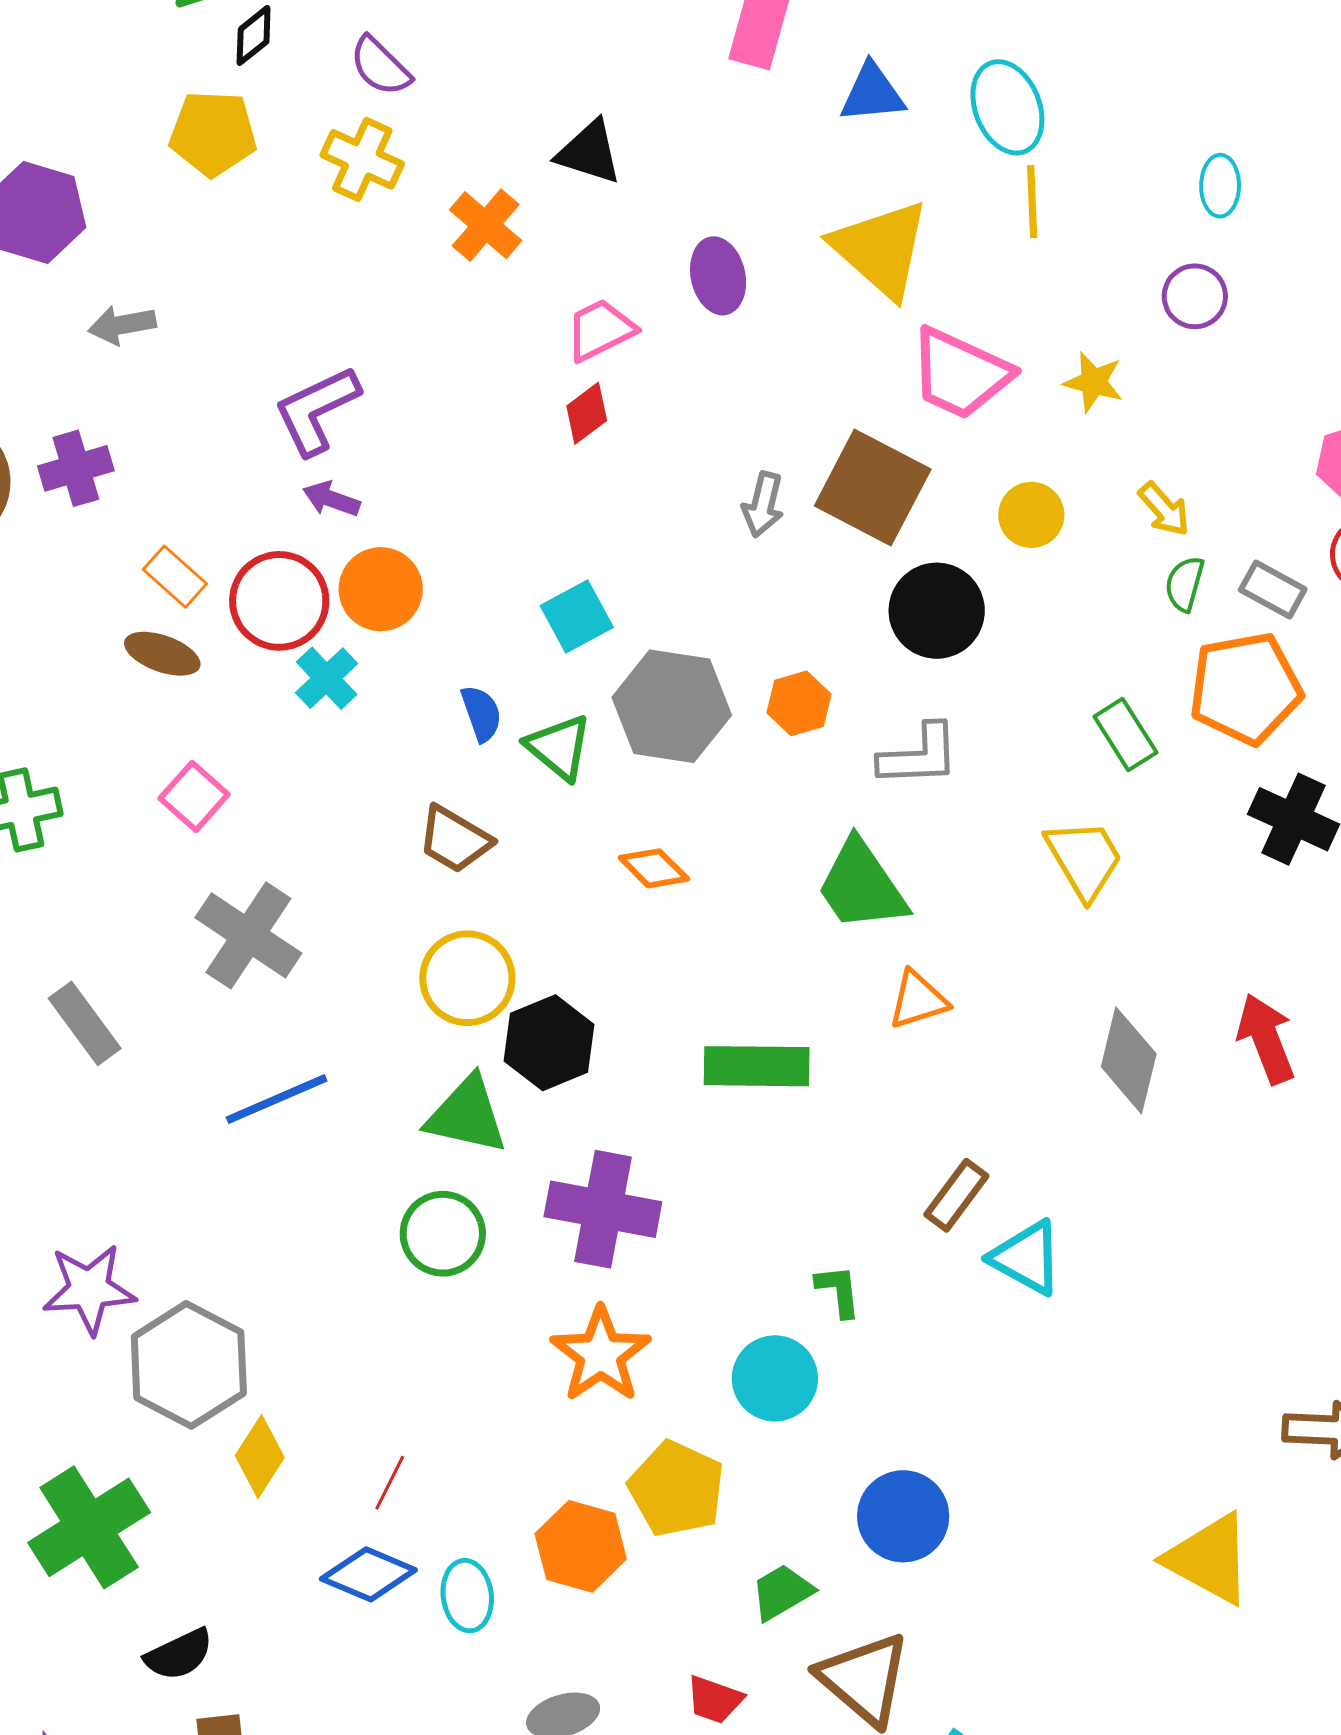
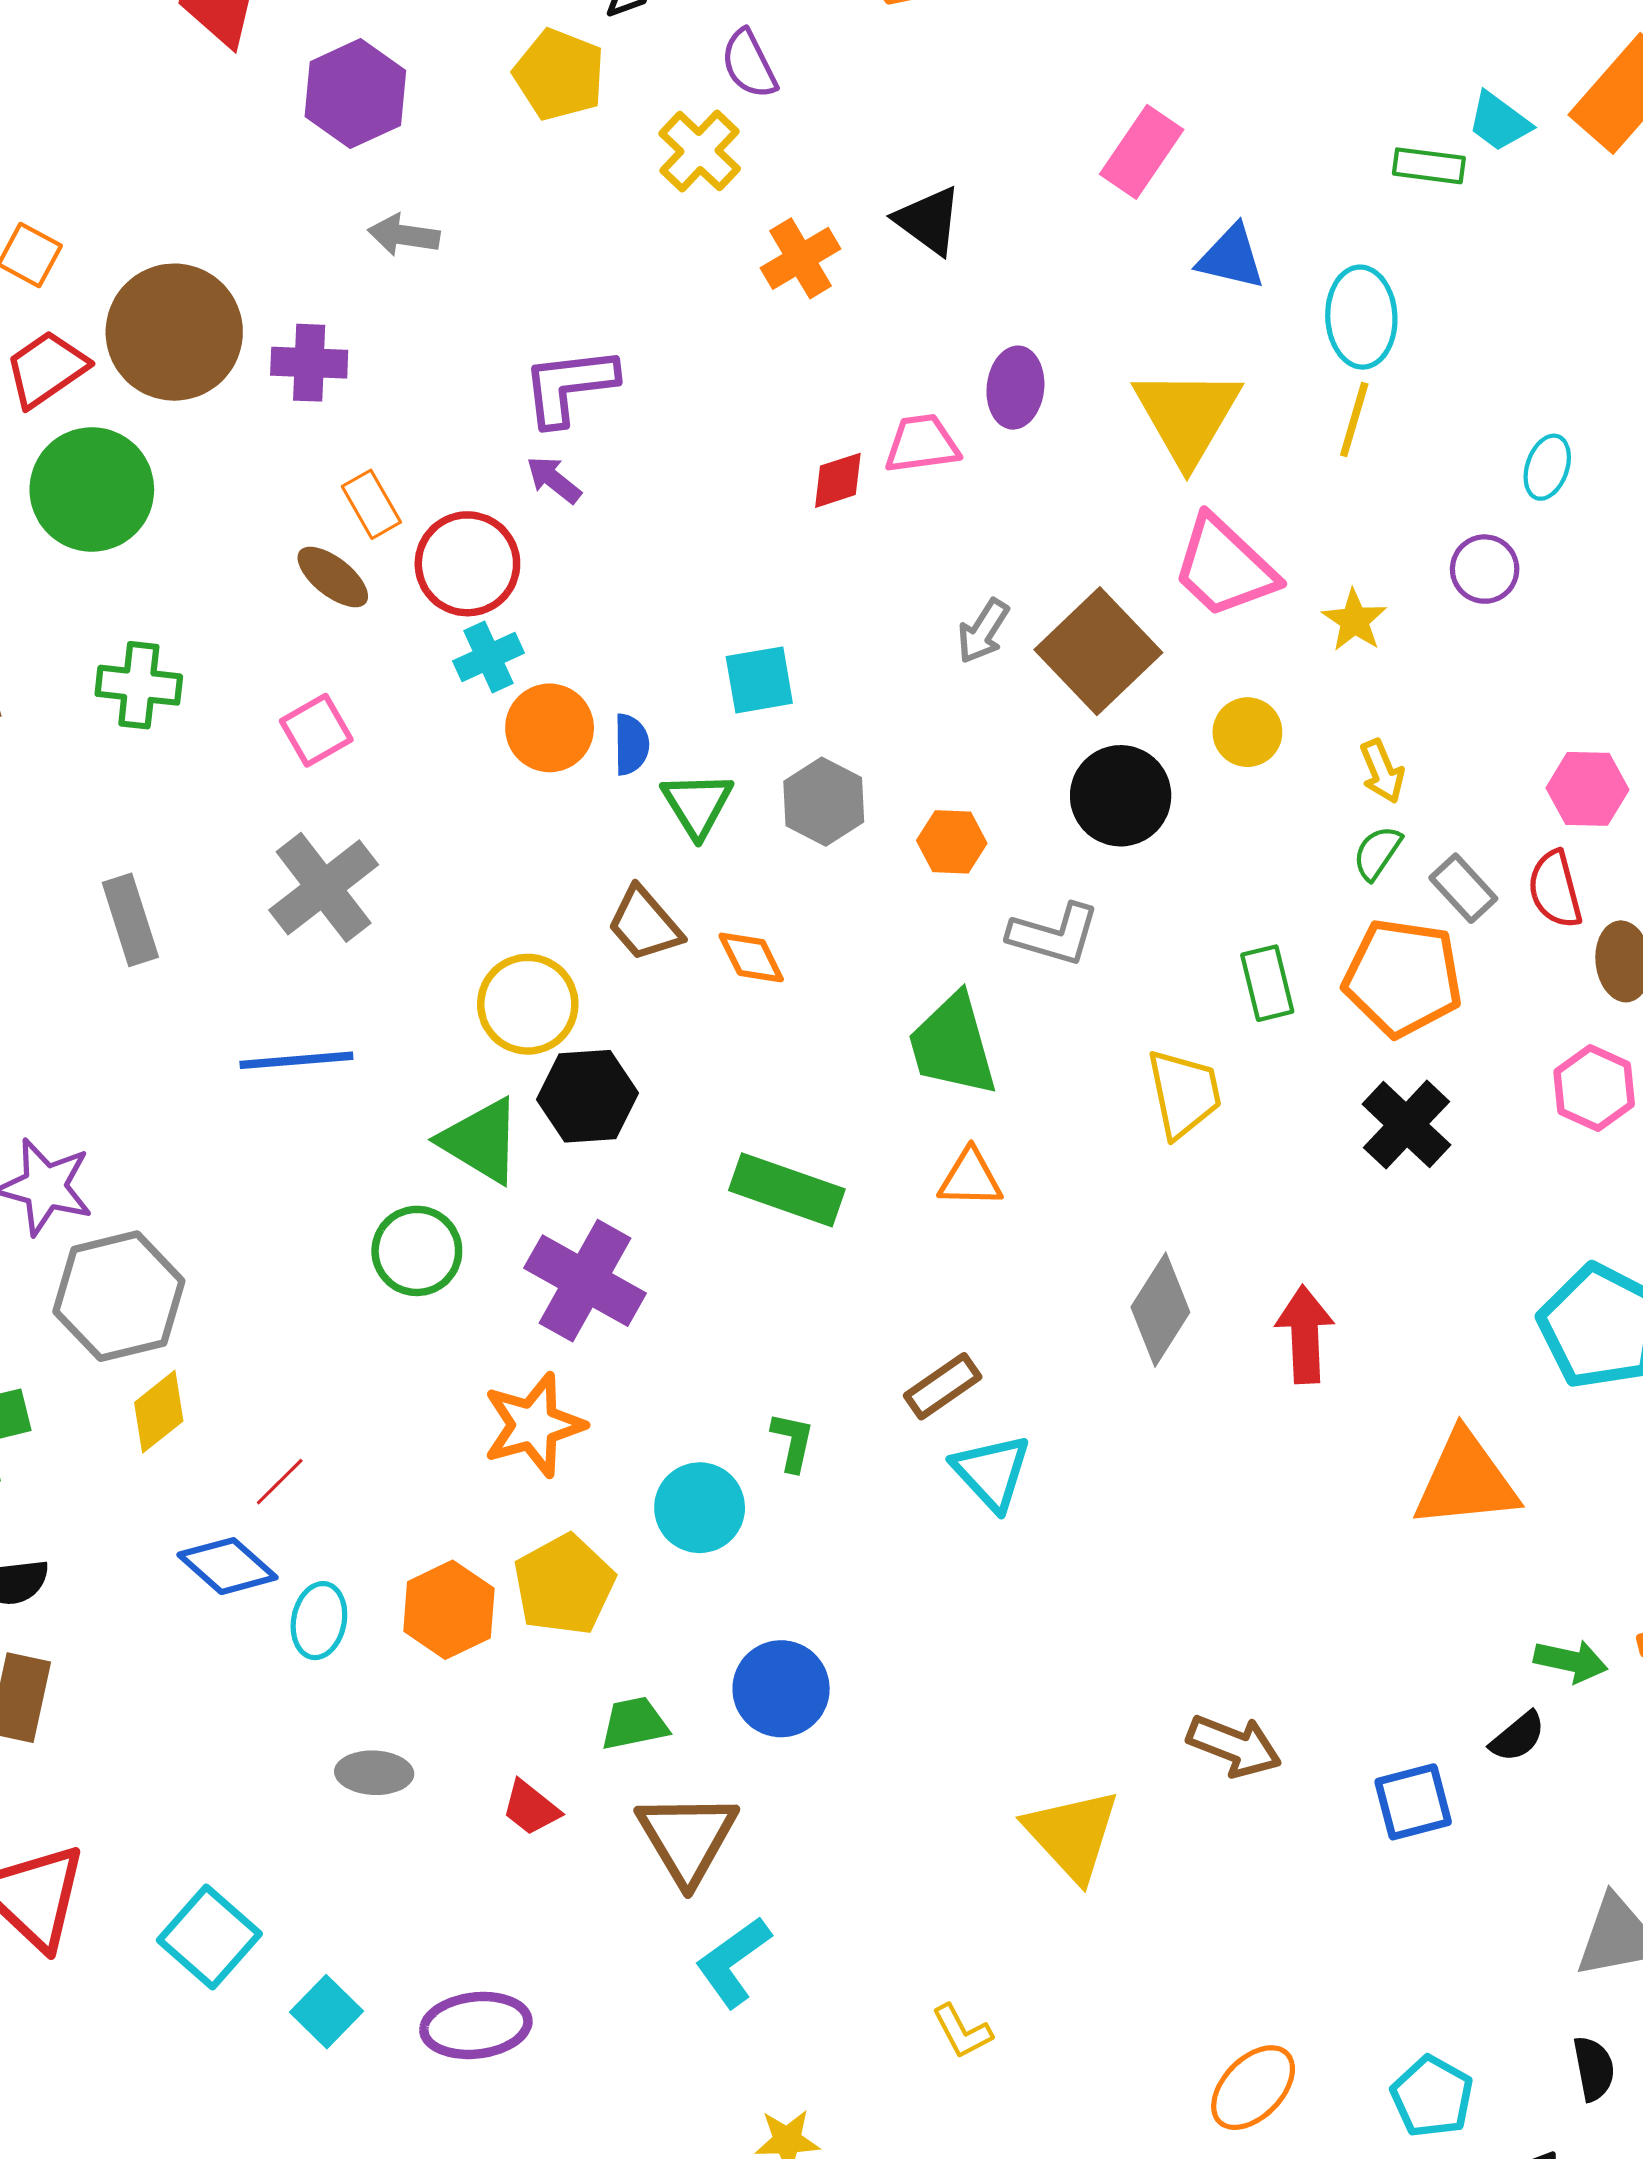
pink trapezoid: (600, 330) -> (922, 444), moved
orange circle: (381, 589) -> (550, 728), moved
gray hexagon: (672, 706) -> (824, 802), size x0.7
brown trapezoid: (455, 839) -> (645, 924), moved

